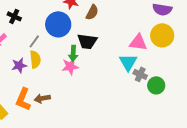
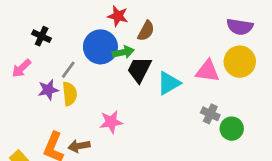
black trapezoid: (87, 41) -> (139, 70), turned 110
green arrow: (73, 53) -> (123, 52), moved, turned -105
cyan triangle: (128, 62) -> (169, 83), moved, turned 30
purple star: (19, 65) -> (48, 90), moved
pink star: (70, 66) -> (111, 122), moved

